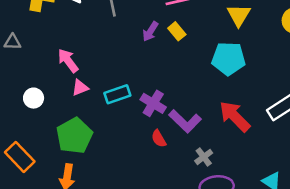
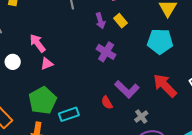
purple arrow: (150, 31) -> (100, 21), turned -49
cyan rectangle: (117, 94) -> (69, 114), moved
white circle: (34, 98) -> (13, 62), moved
purple cross: (153, 103) -> (106, 52), moved

